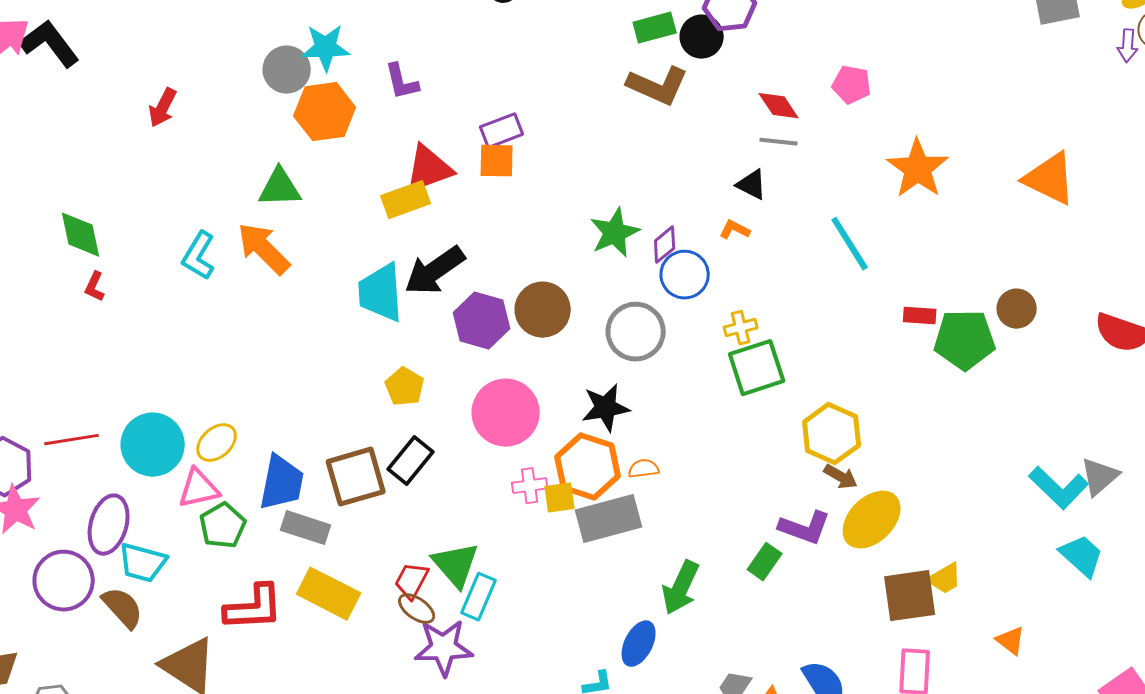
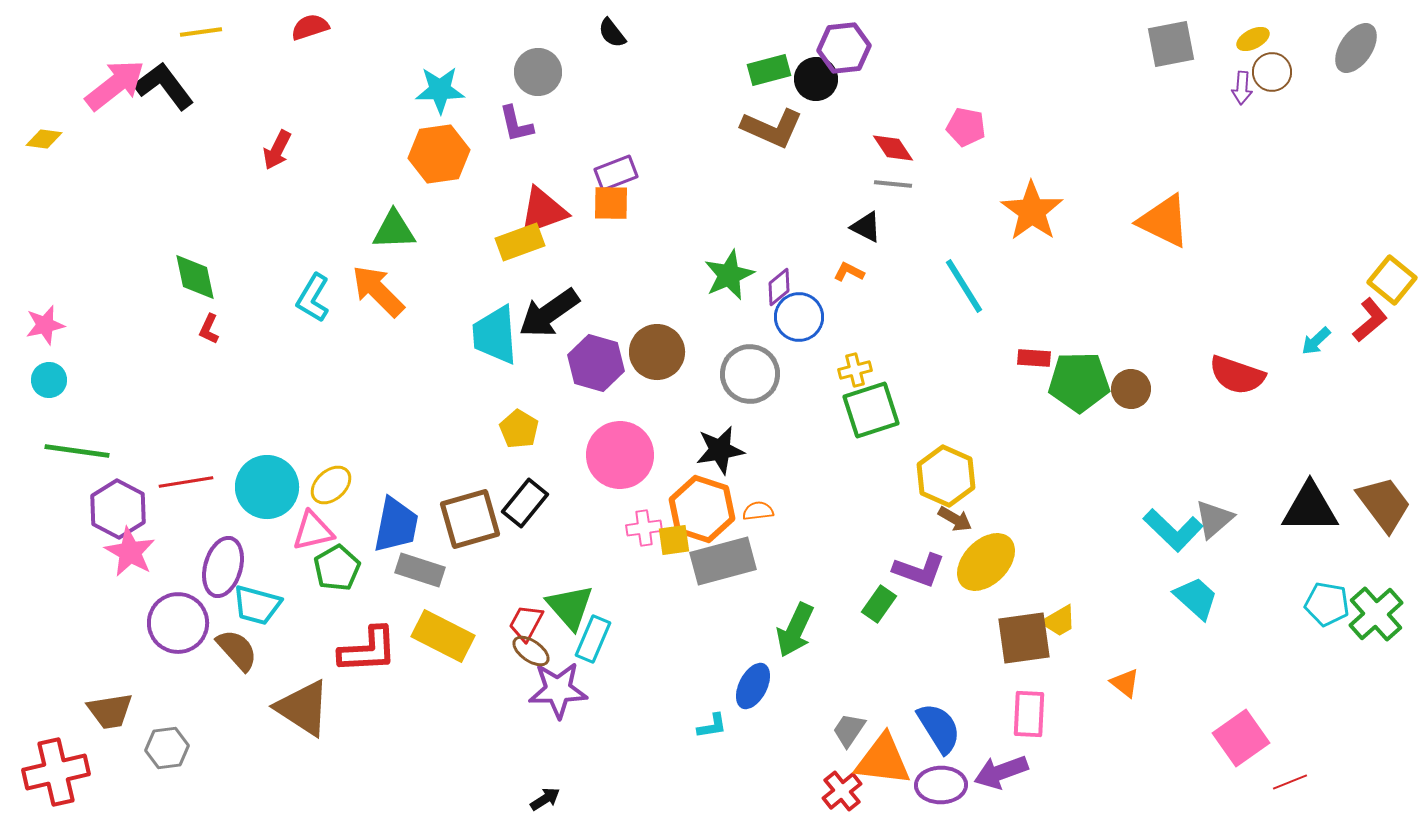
gray circle: (287, 70) -> (538, 72), moved
brown circle: (1017, 309) -> (1131, 389), moved

